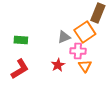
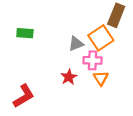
green rectangle: (21, 40) -> (25, 33), moved
red L-shape: (20, 69) -> (24, 96), moved

